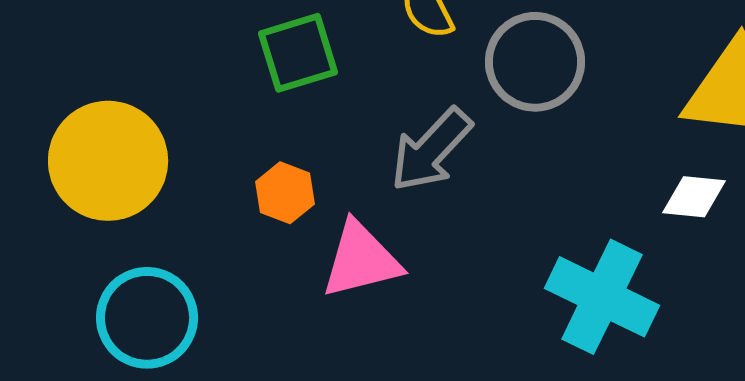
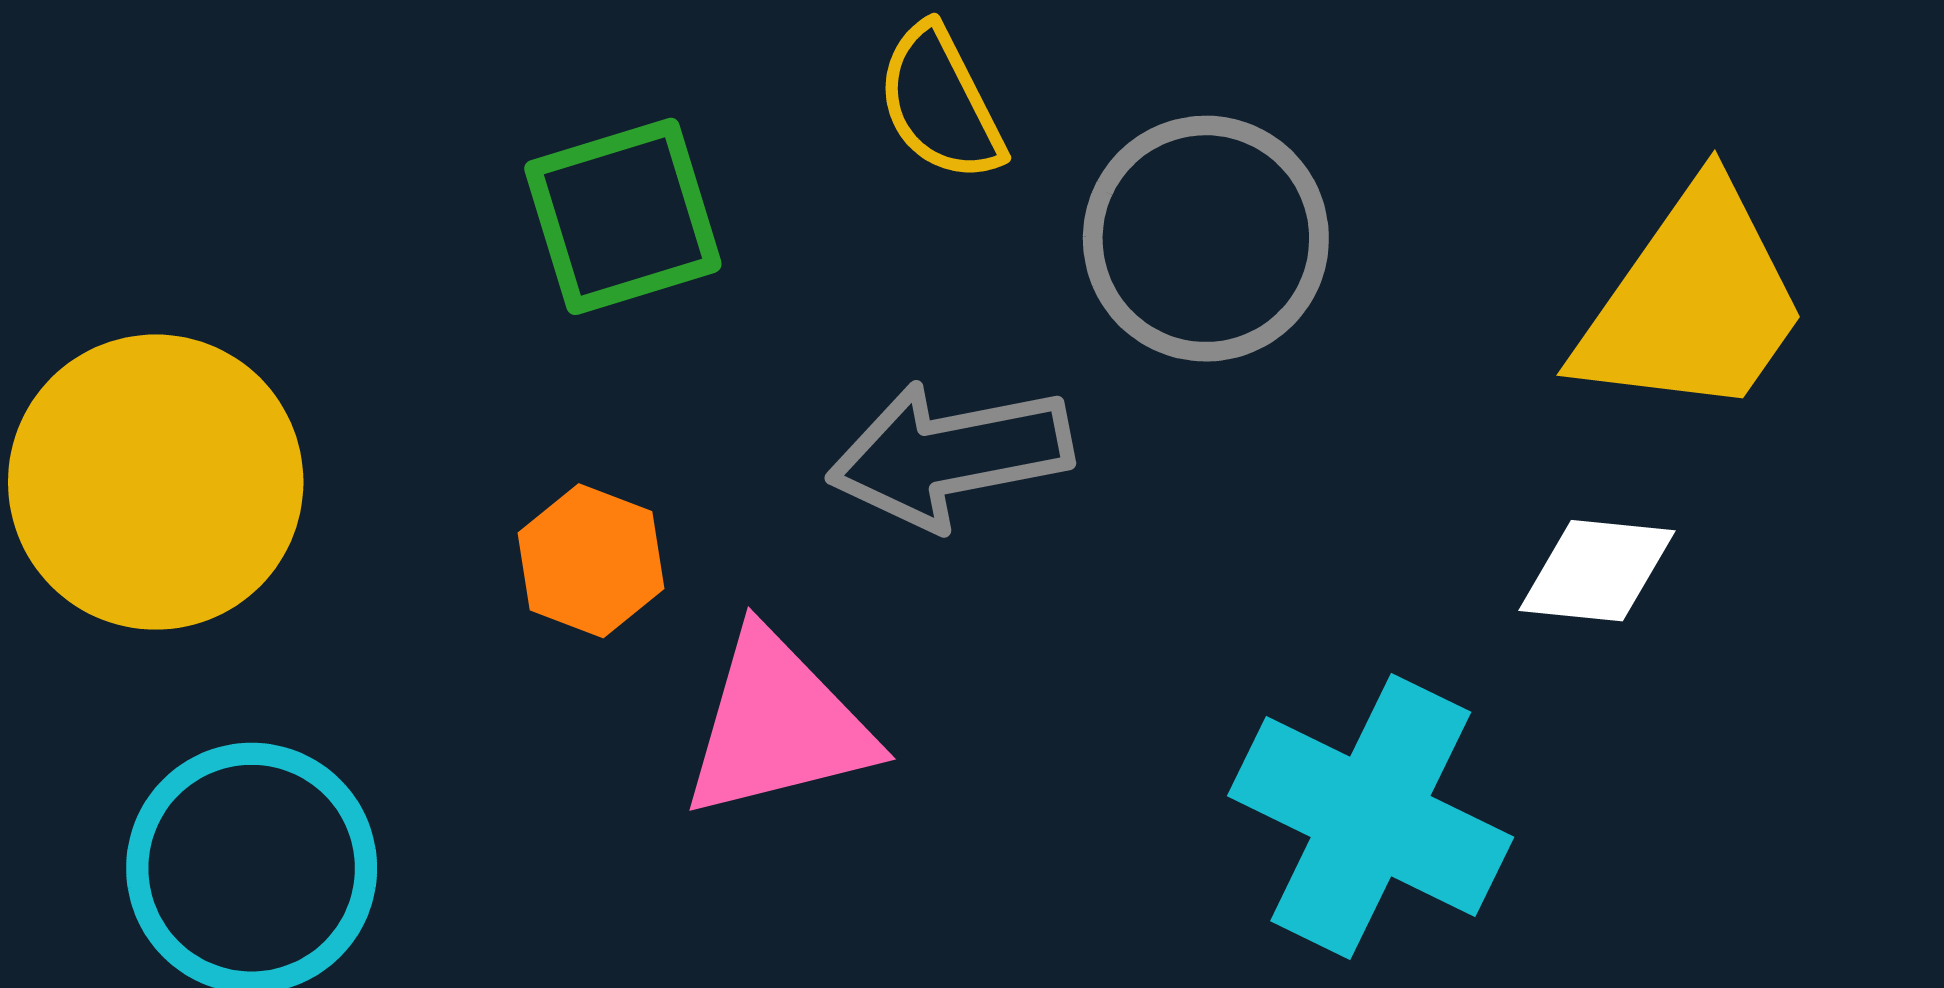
gray arrow: (431, 150) -> (950, 455), turned 36

